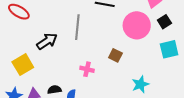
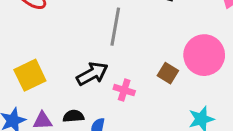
pink circle: (137, 25) -> (204, 55), moved
black arrow: (47, 41) -> (92, 74), moved

